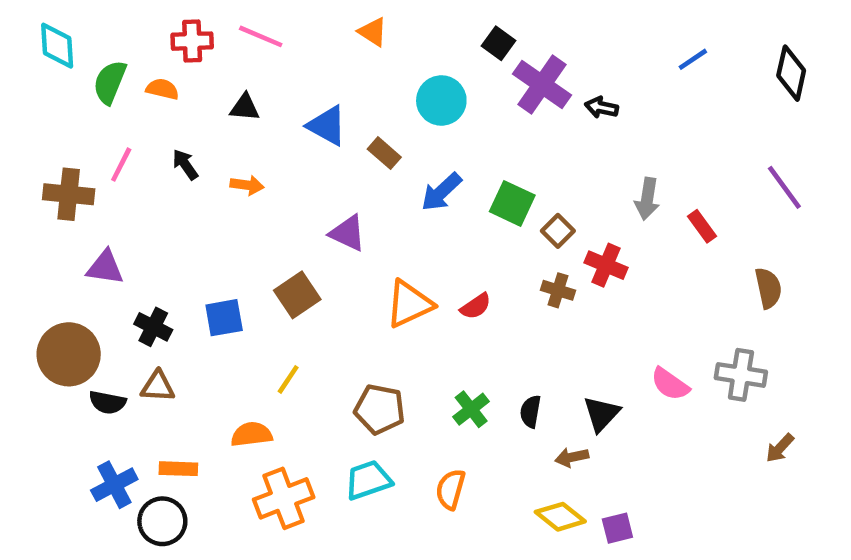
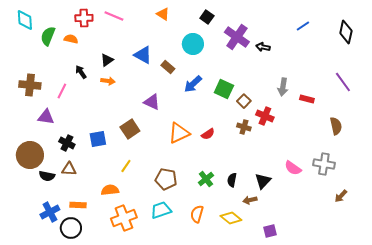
black square: (499, 43) -> (207, 17), moved
black triangle: (245, 107) -> (107, 60), moved, turned -40
pink line: (121, 165) -> (62, 91), moved
red rectangle: (702, 226) -> (307, 99), turned -40
yellow diamond: (560, 517) -> (231, 218), moved

